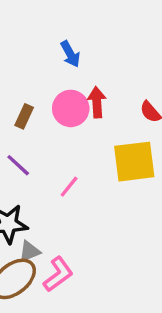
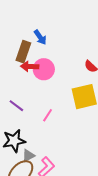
red arrow: (97, 102) -> (30, 66), moved, turned -78
brown rectangle: (24, 116) -> (23, 52), moved, size x1.5

